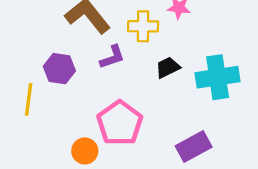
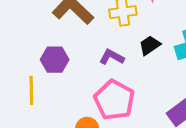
purple L-shape: (112, 57) -> (112, 57), moved, turned -125

